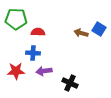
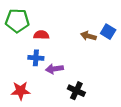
red star: (16, 71) -> (21, 91), moved
purple arrow: (44, 71) -> (54, 69), moved

